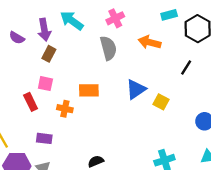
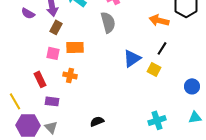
orange arrow: (150, 42) -> (159, 20), moved
black line: (186, 68) -> (162, 48), moved
orange rectangle: (89, 90) -> (75, 47), moved
red rectangle: (31, 102) -> (40, 79), moved

